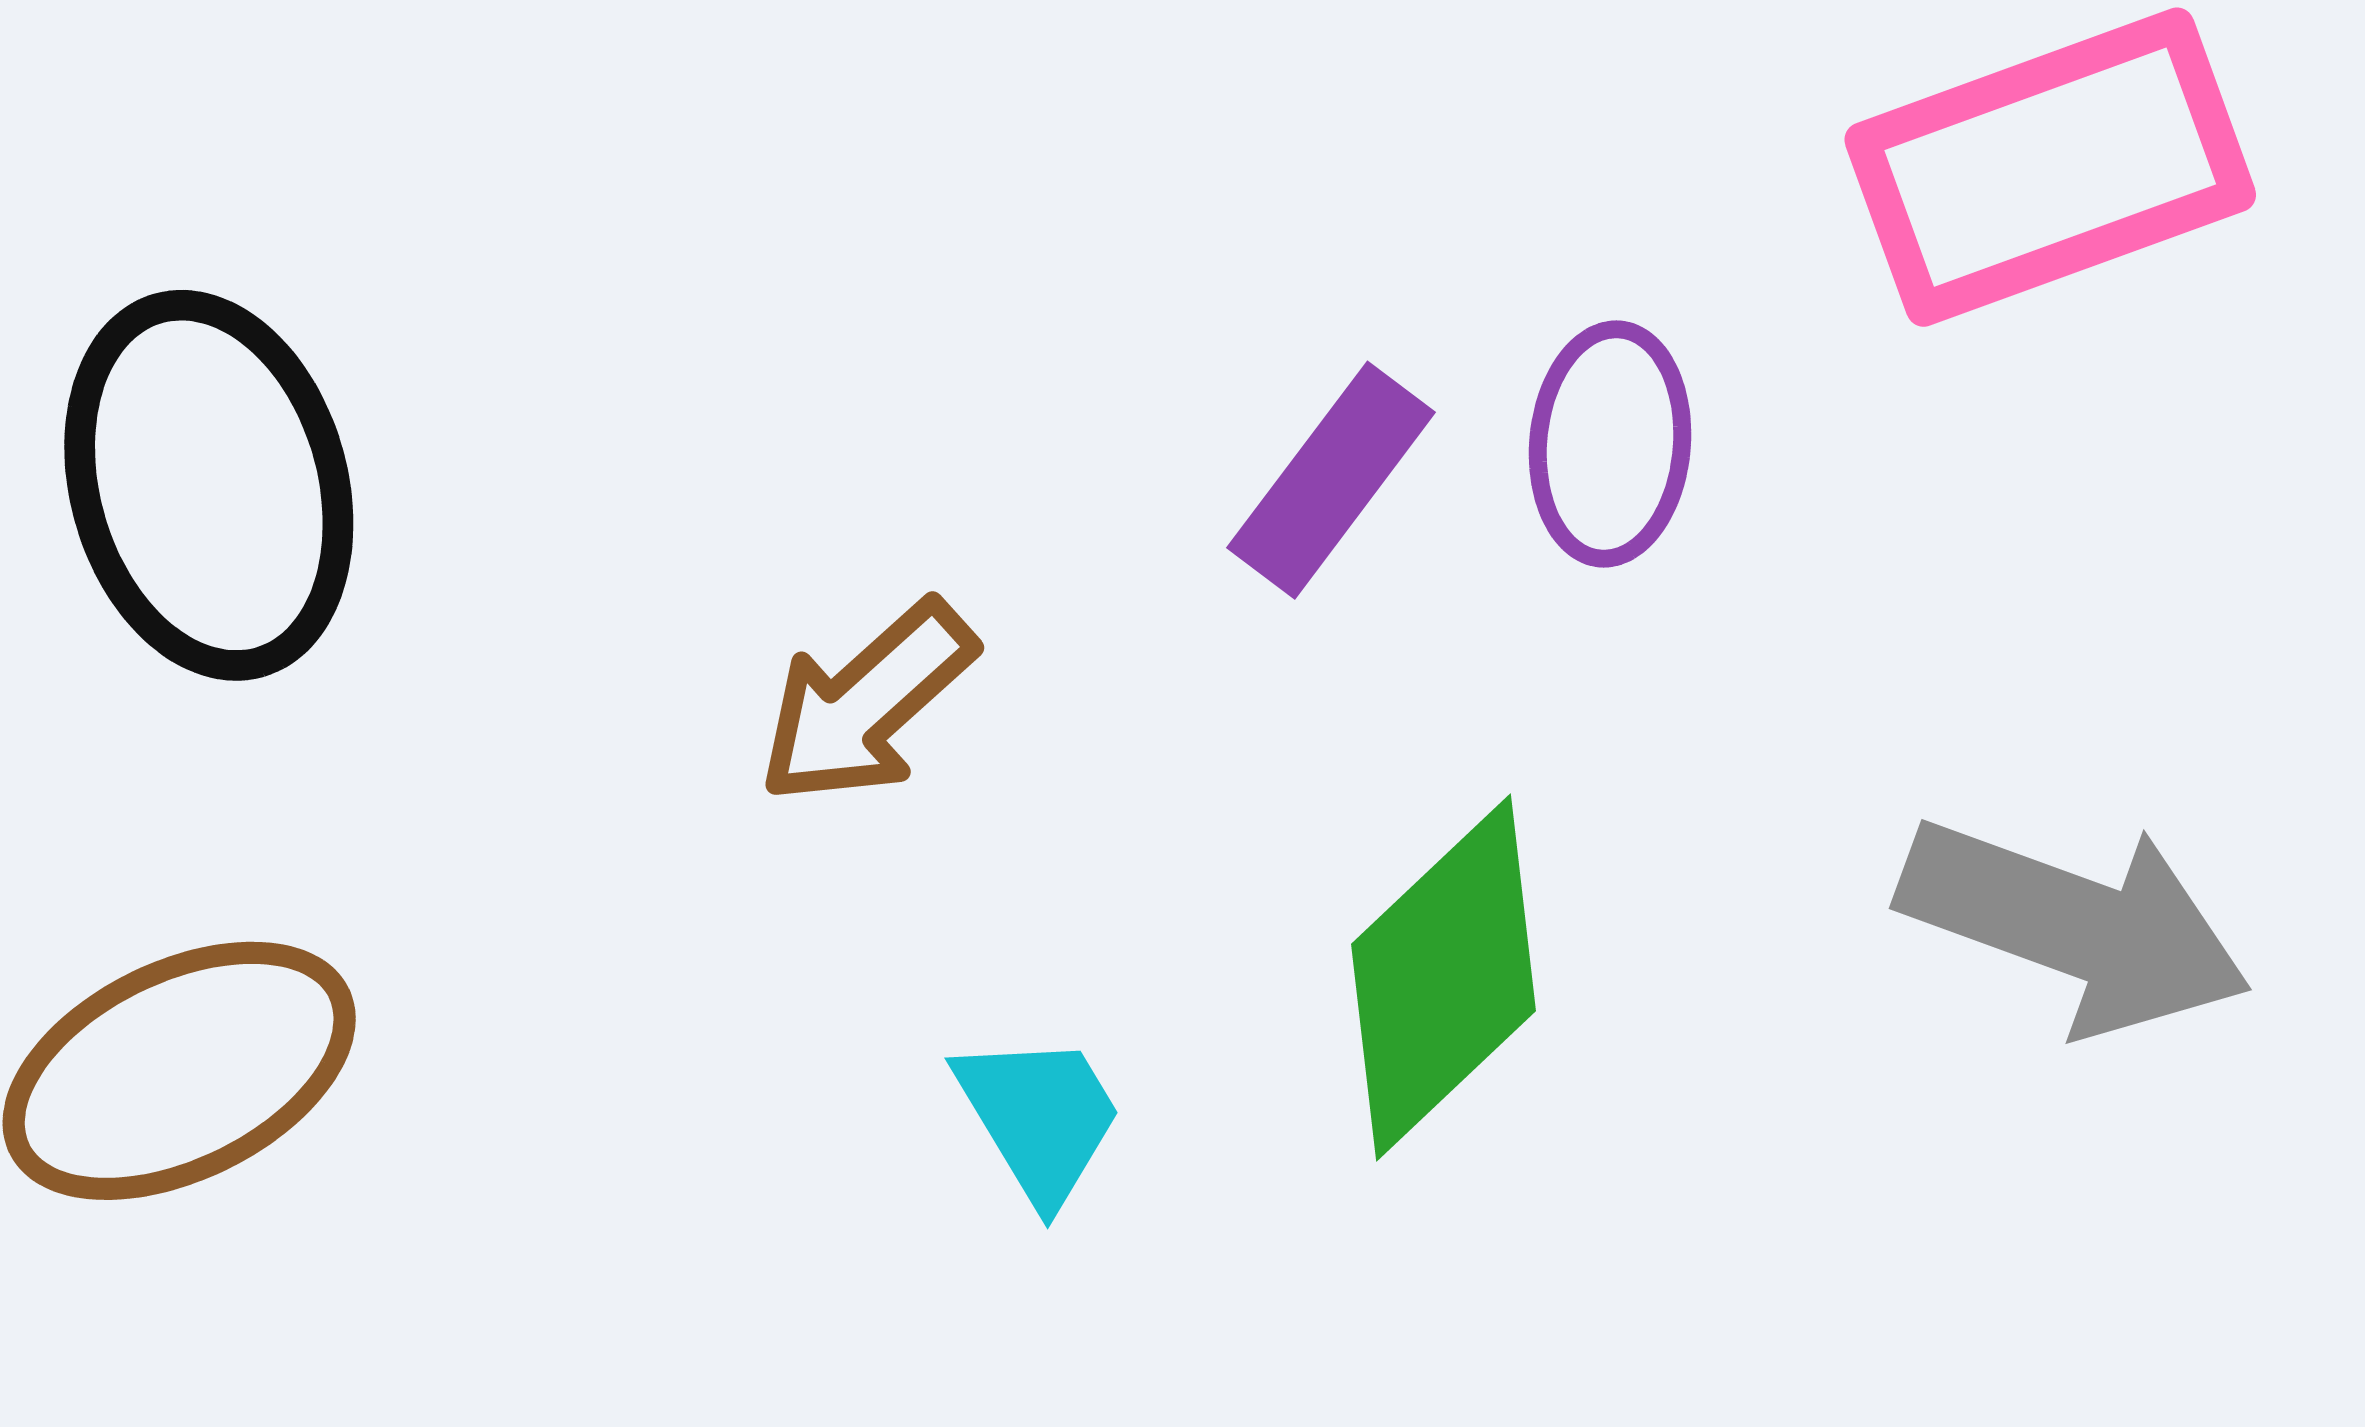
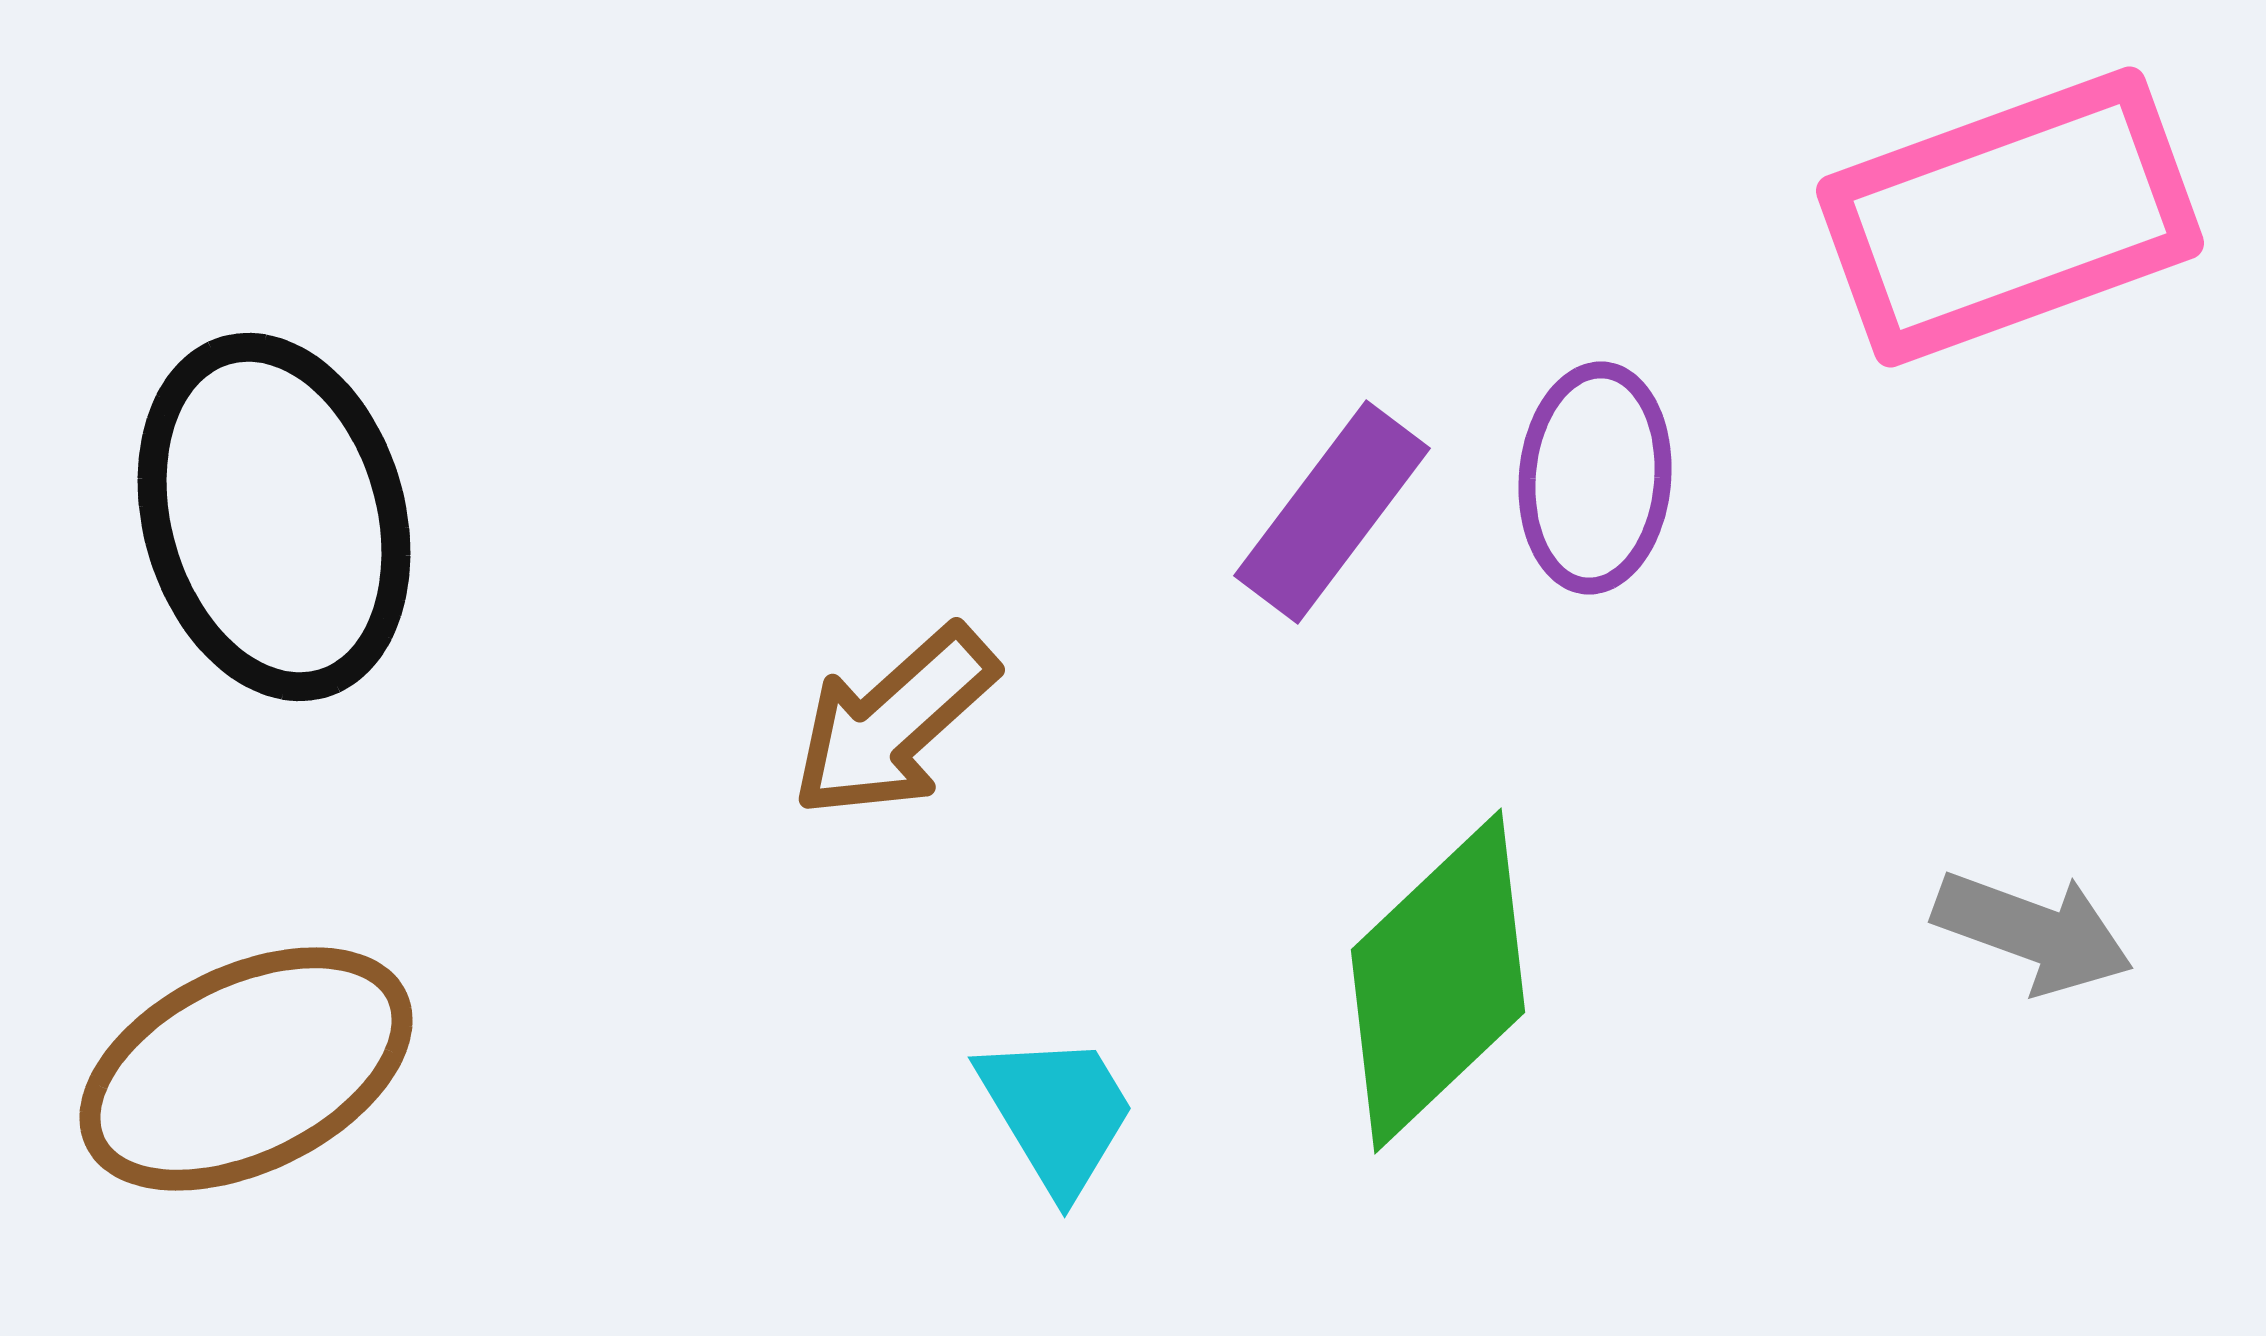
gray arrow: (2075, 926) -> (2033, 932), size x0.6

